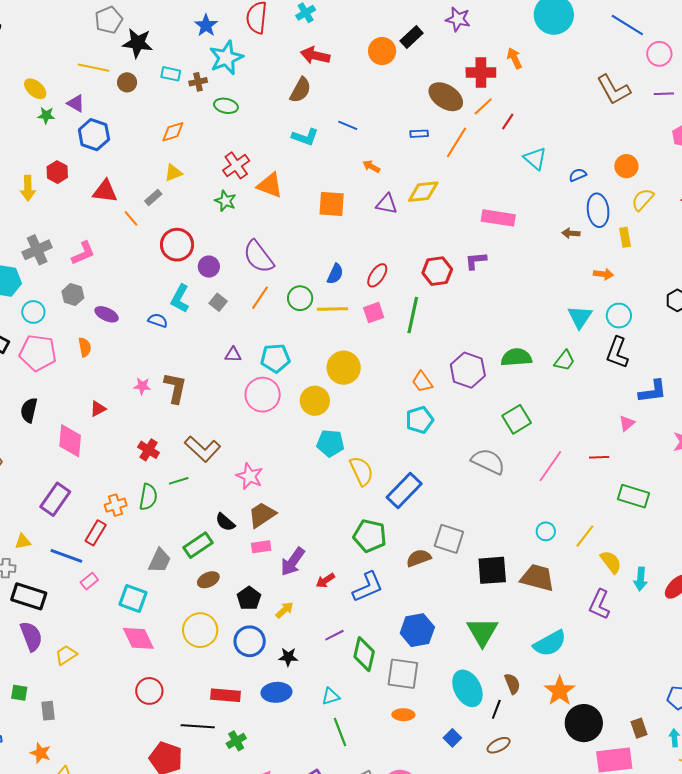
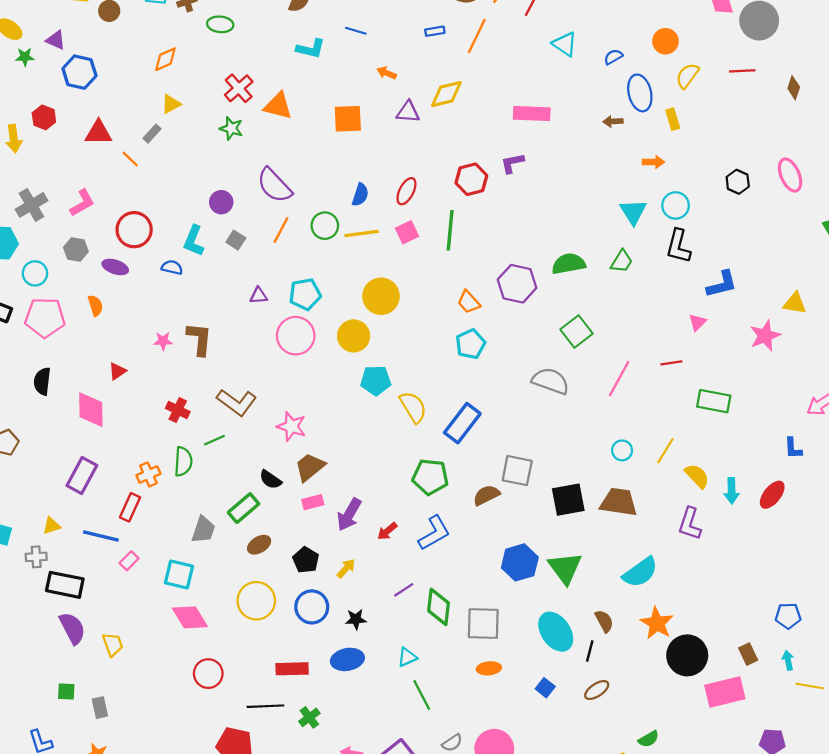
red circle: (177, 245) -> (134, 230), moved
blue hexagon: (417, 630) -> (520, 562), moved
yellow trapezoid: (66, 655) -> (113, 644), turned 110

